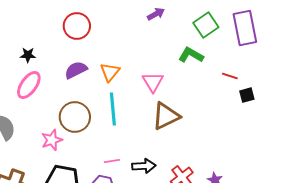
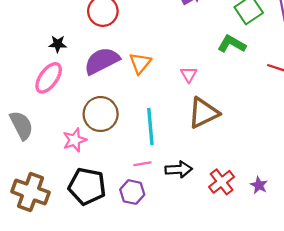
black star: (28, 55) -> (58, 44), moved
purple semicircle: (76, 70) -> (102, 61), size x1.4
pink triangle: (153, 82) -> (189, 74), size x0.7
cyan line: (113, 109) -> (150, 126), moved

